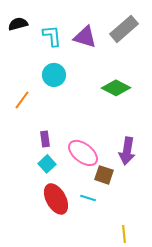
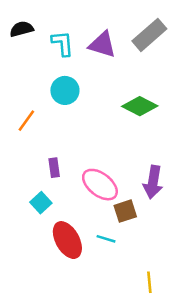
cyan square: (47, 164) -> (41, 203), moved
brown square: (104, 175) -> (125, 211), turned -36

